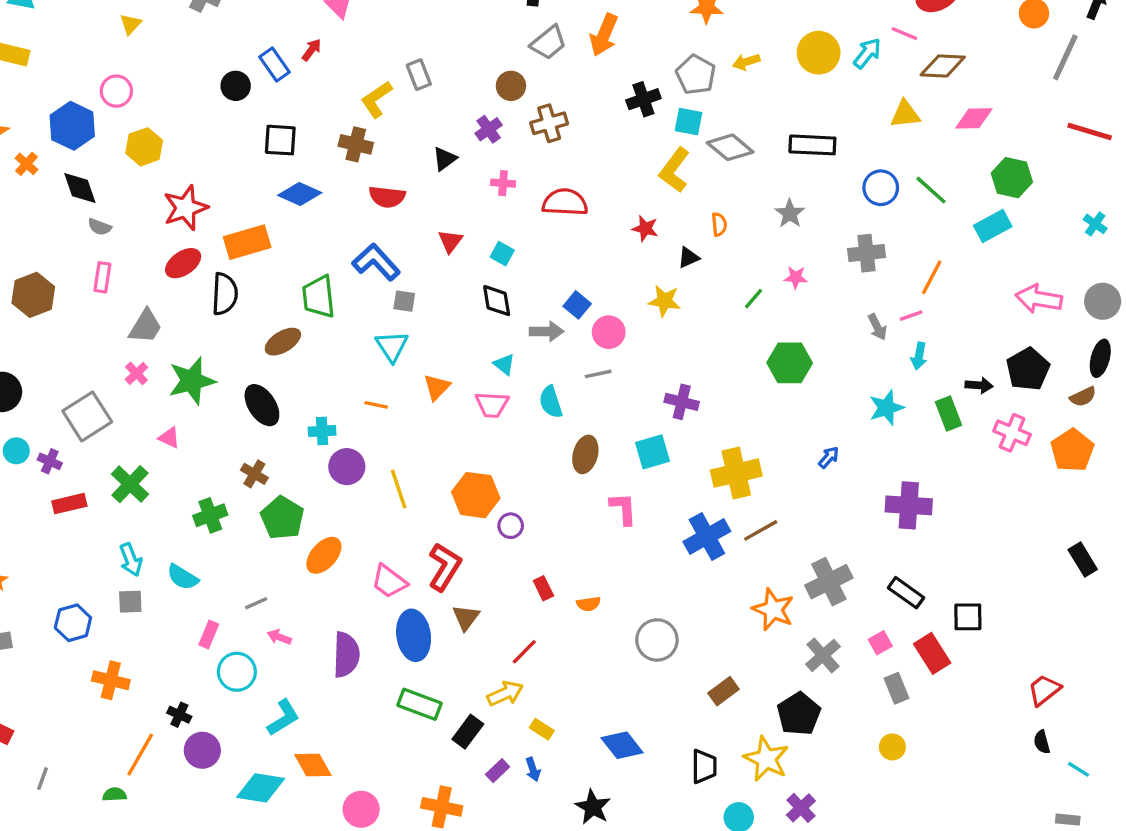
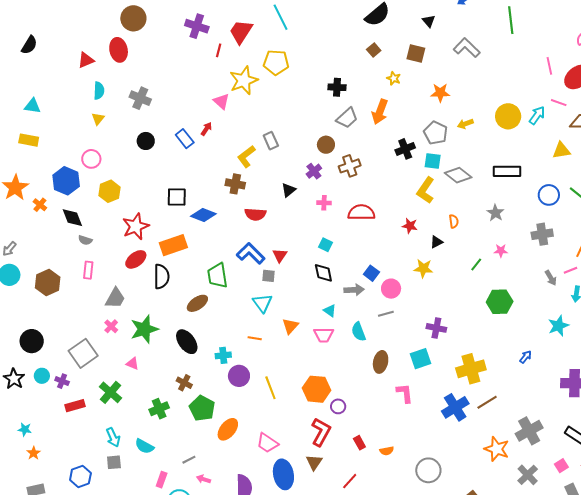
black circle: (236, 86) -> (146, 141), moved
black square: (280, 140) -> (177, 197), moved
red triangle: (450, 241) -> (280, 255), moved
red L-shape: (445, 567) -> (321, 432), moved

